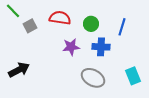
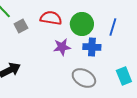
green circle: (91, 24) -> (82, 24), size x1.5

